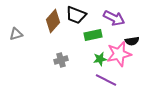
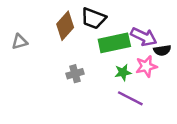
purple arrow: (114, 18) -> (144, 37), moved
green rectangle: (93, 35) -> (114, 43), size x1.4
pink star: (119, 54) -> (146, 66), size x0.7

